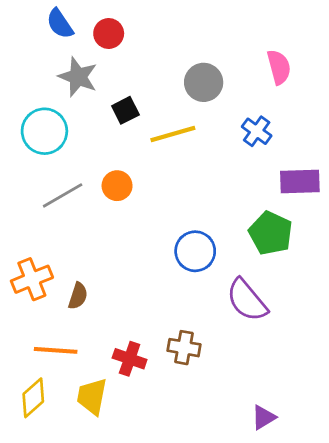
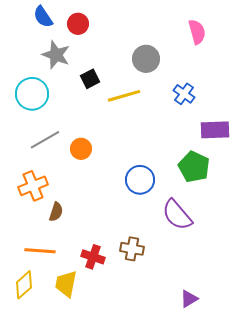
pink semicircle: (279, 67) -> (197, 32), moved
orange circle: (117, 186) -> (81, 149), moved
orange cross: (32, 279) -> (33, 186), moved

